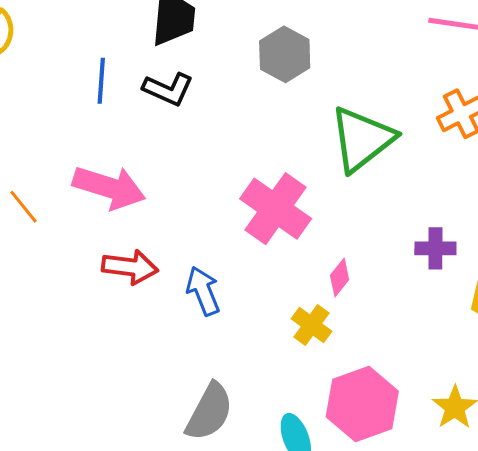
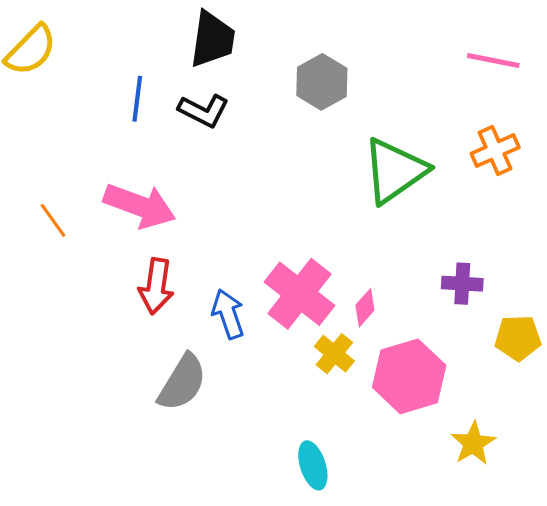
pink cross: (276, 209) -> (299, 294), moved
red arrow: (130, 267) -> (156, 286), turned 88
pink hexagon: (362, 404) -> (409, 376), moved
gray semicircle: (209, 412) -> (182, 382), moved

